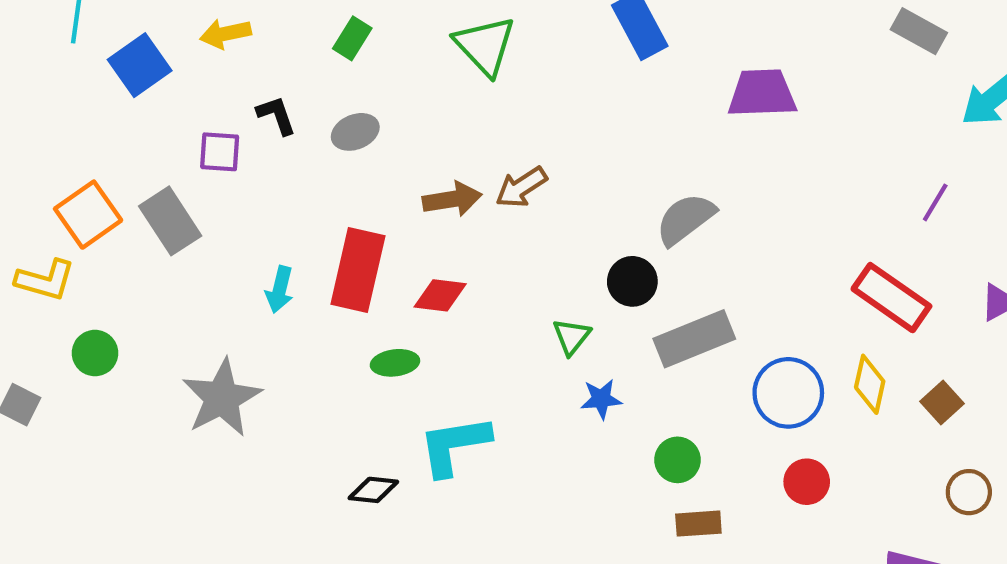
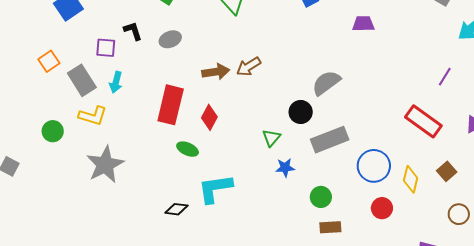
purple trapezoid: (762, 93) -> (363, 24), size x0.7
orange square: (88, 215) -> (49, 61), moved, size x0.7
yellow L-shape: (45, 280) -> (93, 116), moved
cyan arrow: (280, 289) -> (116, 82), moved
red diamond: (440, 295) -> (209, 117), turned -70
green circle: (95, 353) -> (53, 131), moved
green ellipse: (395, 363) -> (188, 149), turned 30
yellow diamond: (870, 384) -> (411, 179), moved

